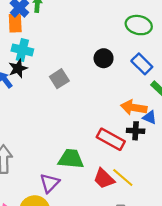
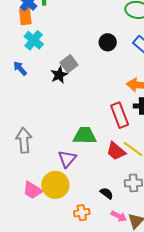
cyan cross: (22, 50) -> (34, 40), turned 30
black star: (18, 68) -> (59, 75), moved
red rectangle: (111, 139) -> (120, 115), turned 45

